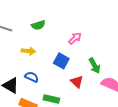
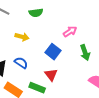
green arrow: (95, 66) -> (85, 53), moved
red triangle: (77, 82) -> (51, 75), moved

